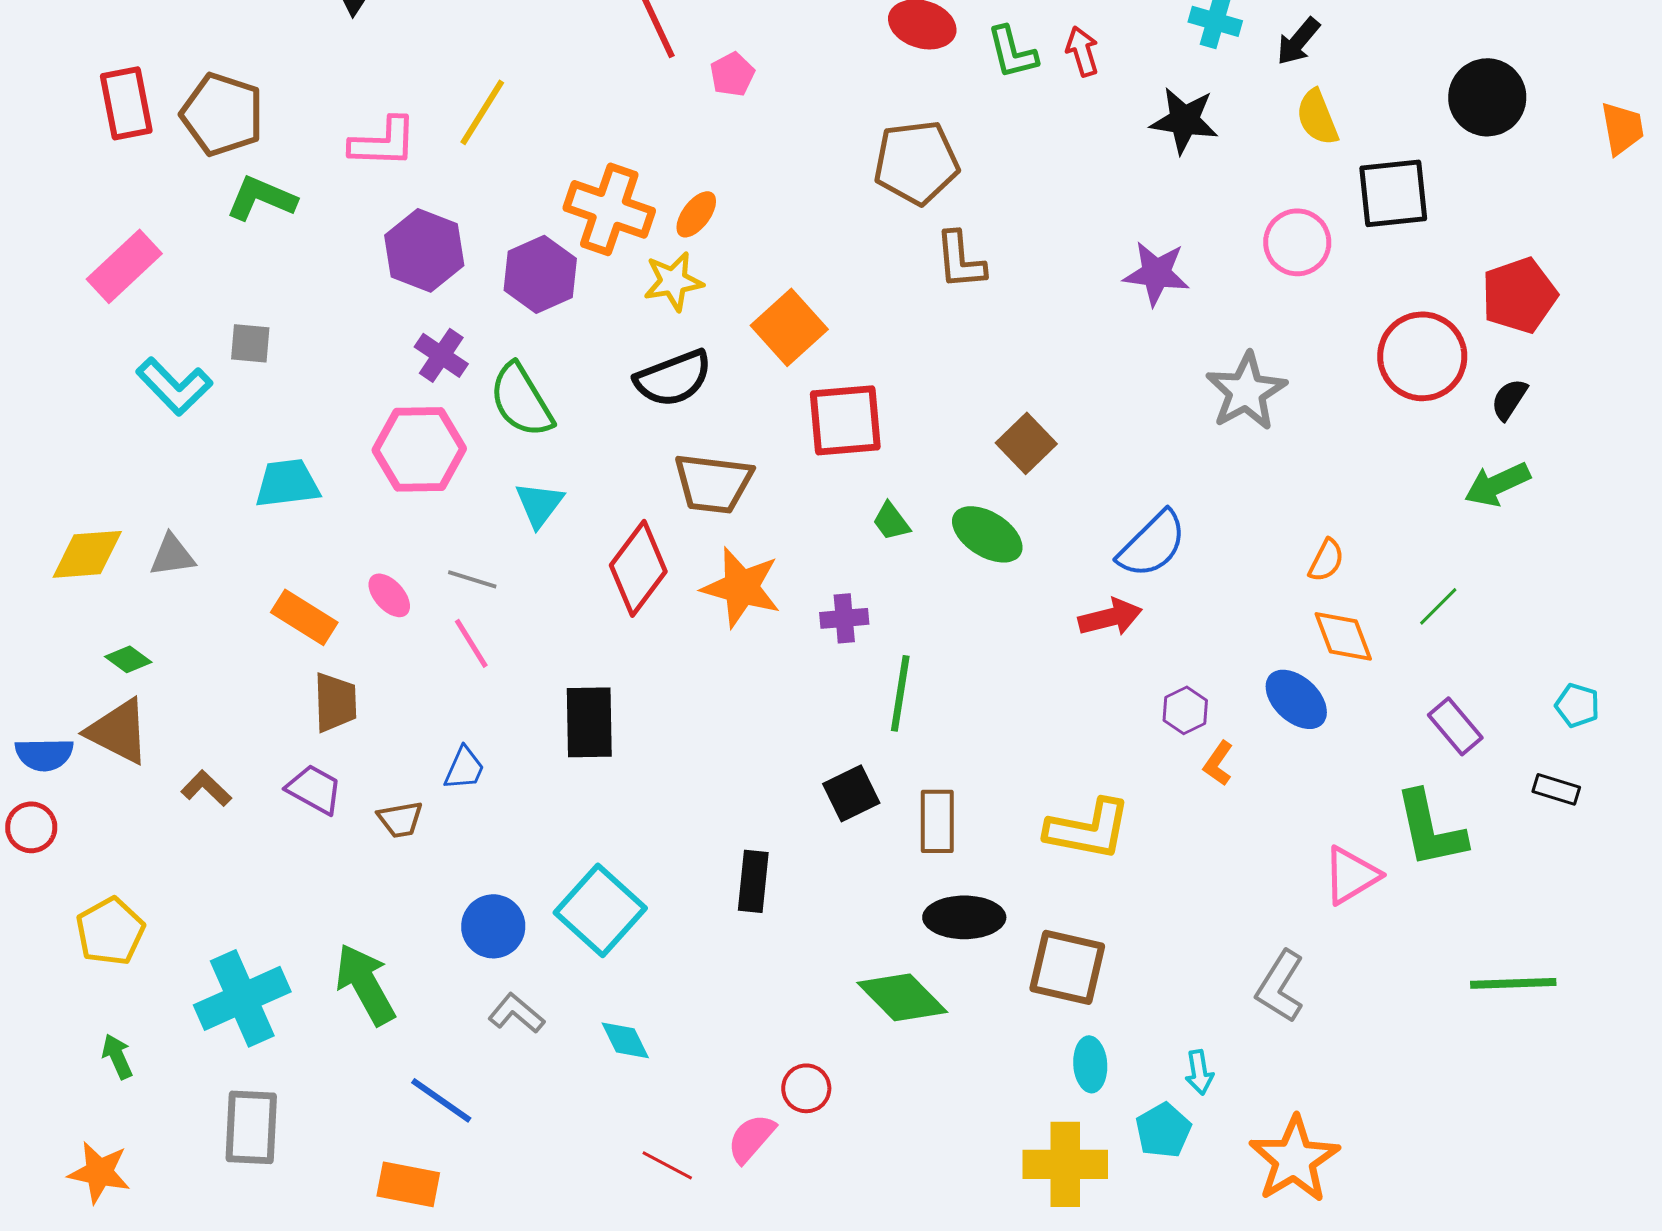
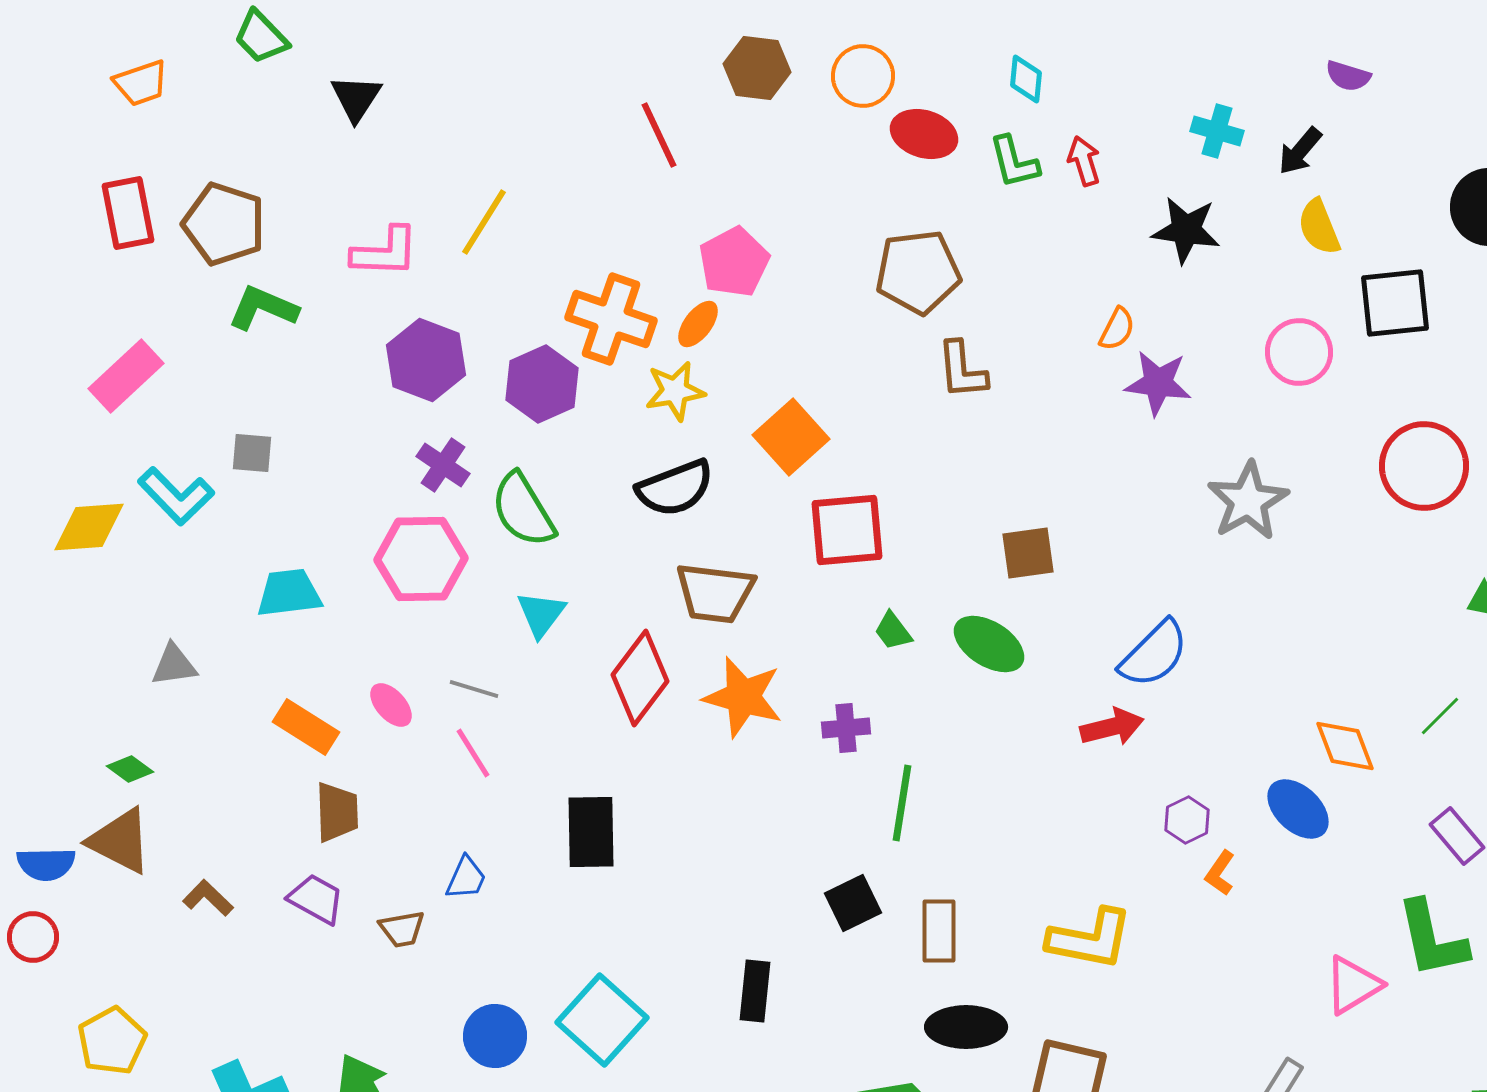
pink pentagon: (732, 74) -> (734, 262), moved, size x1.6
brown square: (1026, 443) -> (1028, 553), turned 36
yellow diamond: (87, 554) -> (89, 527), moved
orange semicircle: (1326, 560) -> (1117, 329), moved

